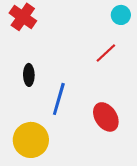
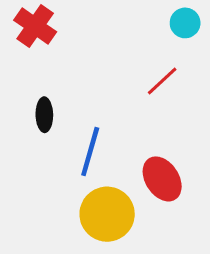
yellow circle: (31, 140) -> (107, 214), moved

